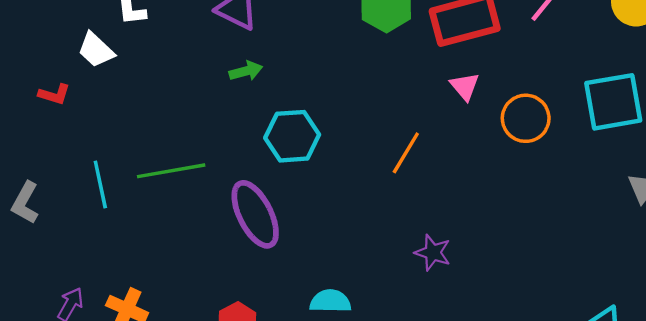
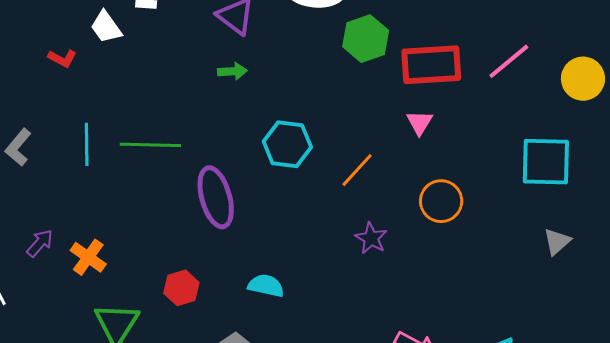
orange circle: (526, 118) -> (441, 201), moved
cyan hexagon: (292, 136) -> (287, 144), moved
purple star: (433, 253) -> (371, 238), moved

